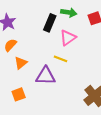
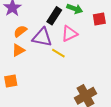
orange semicircle: (10, 45) -> (20, 31), moved
purple triangle: (45, 76) -> (42, 37), moved

